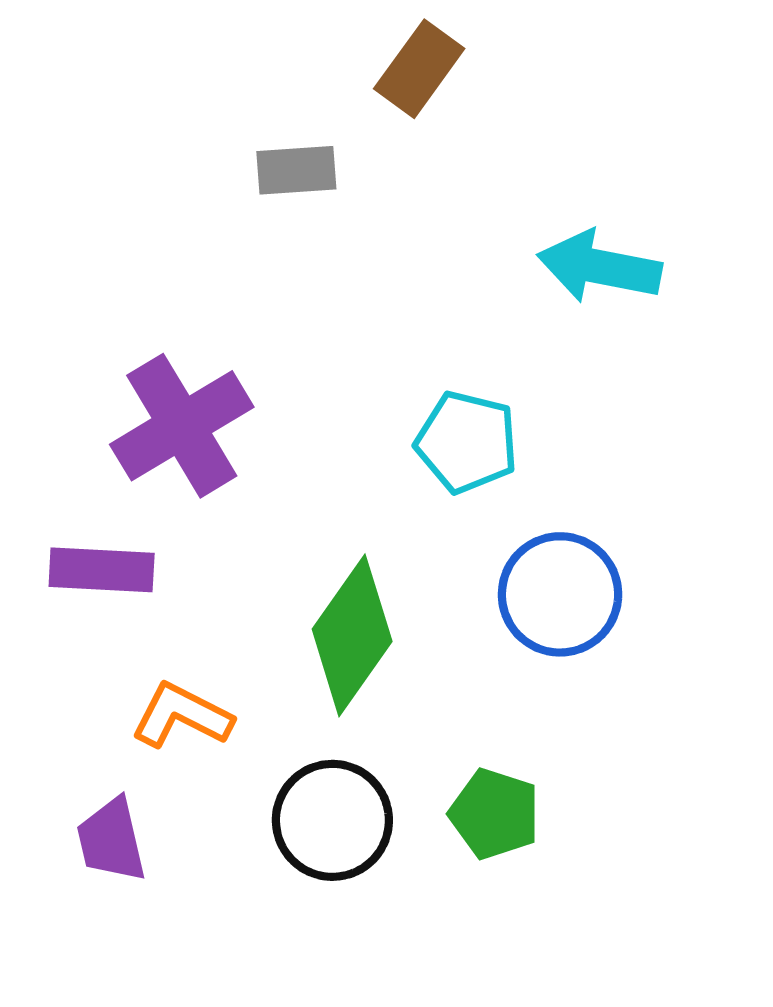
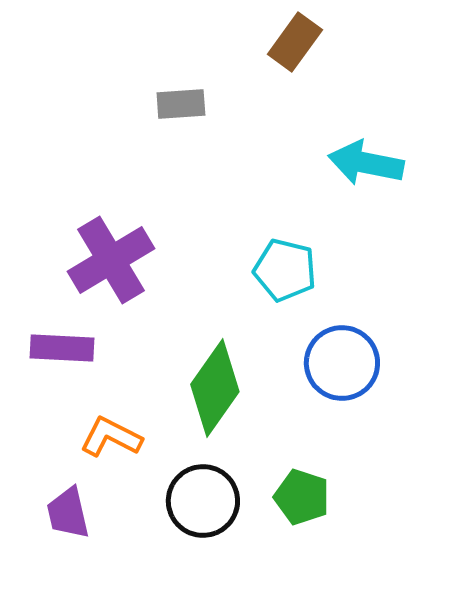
brown rectangle: (419, 69) -> (295, 42), moved

